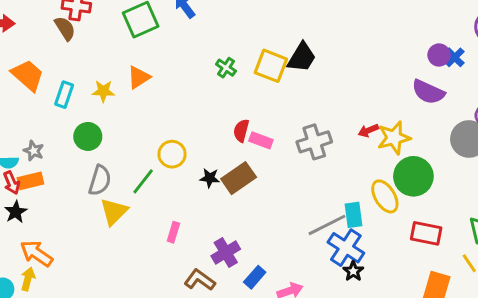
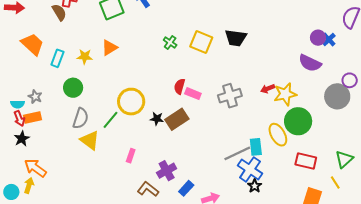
black trapezoid: (302, 57) -> (236, 38), moved, turned 65
yellow circle: (172, 154) -> (131, 102), size x1.4
yellow triangle: (114, 212) -> (90, 140), turned -40

